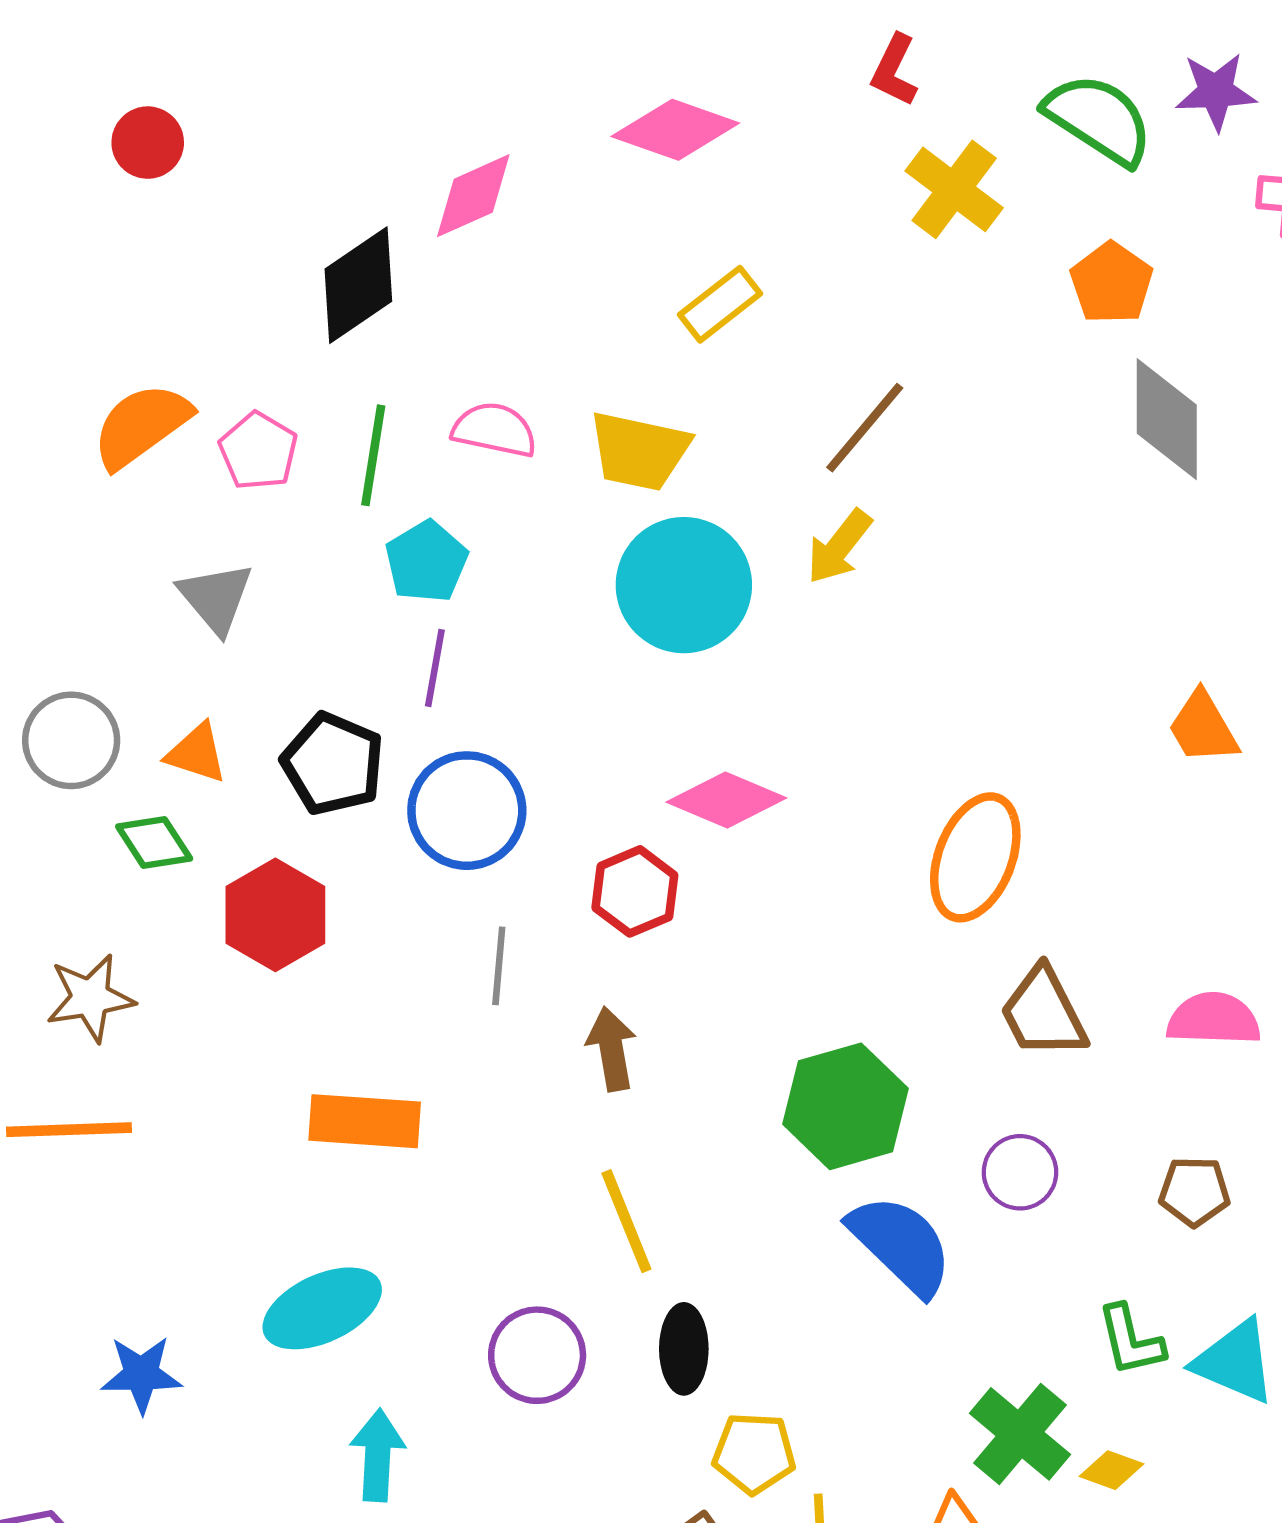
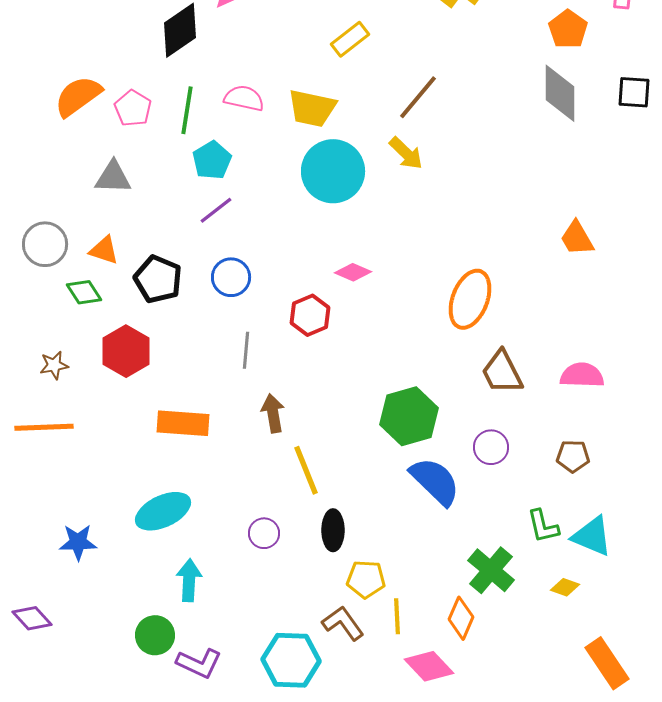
orange pentagon: (1111, 283) -> (568, 29), moved
yellow arrow: (839, 547) -> (406, 153), turned -84
gray triangle: (216, 598) -> (113, 177), turned -48
purple line: (435, 668) -> (216, 210), turned 42
black pentagon: (333, 764) -> (158, 279), moved
pink diamond: (726, 800) -> (353, 272), size x0.7
blue circle: (467, 811) -> (231, 277), size x0.7
red hexagon: (275, 915) -> (126, 351), moved
brown star: (90, 998) -> (54, 365), size x0.7
brown arrow: (612, 1049) -> (273, 413), moved
purple circle: (537, 1355) -> (264, 533), size x0.7
yellow diamond: (1111, 1470) -> (565, 587), moved

